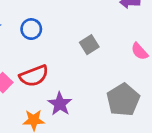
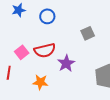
purple star: (60, 104) -> (66, 63), moved

